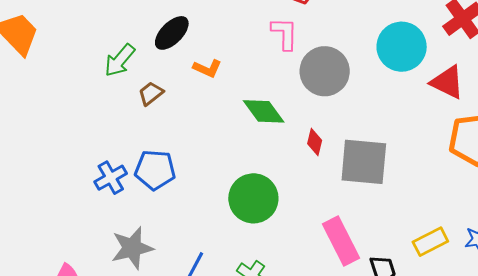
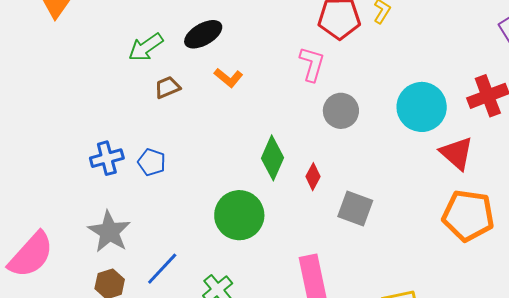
gray circle: (325, 71) -> (341, 111), size x0.7
green diamond: (264, 111) -> (272, 158), moved, turned 45
gray square: (364, 162) -> (355, 208), size x0.7
blue pentagon: (155, 170) -> (152, 162), size x0.7
gray star: (132, 248) -> (109, 232), turned 30

